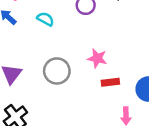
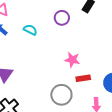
gray circle: (57, 71) -> (61, 95), moved

